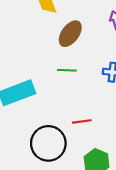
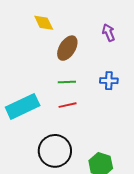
red line: (82, 121) -> (68, 105), moved

